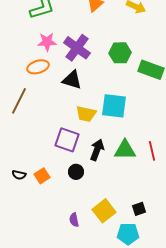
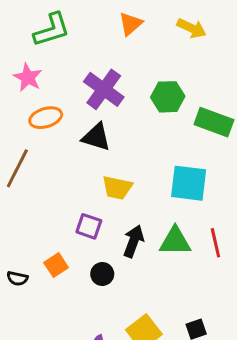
pink star: (47, 42) -> (28, 77), moved, turned 30
cyan square: (114, 106) -> (189, 183), moved
purple square: (67, 140) -> (89, 226), size x0.7
orange square: (42, 176) -> (56, 265), moved

